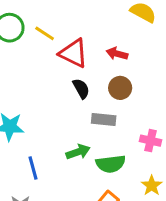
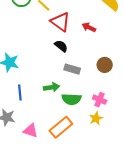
brown circle: (120, 88) -> (105, 65), moved
black semicircle: (81, 89) -> (61, 46), turned -32
pink cross: (151, 141) -> (100, 100), moved

